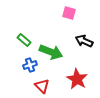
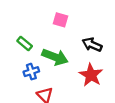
pink square: (69, 13) -> (61, 20), moved
red star: (77, 79) -> (91, 75), moved

